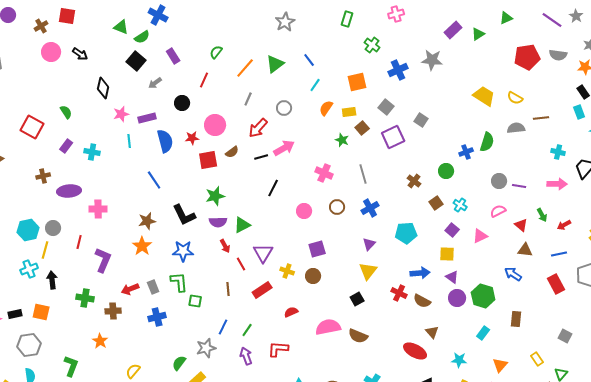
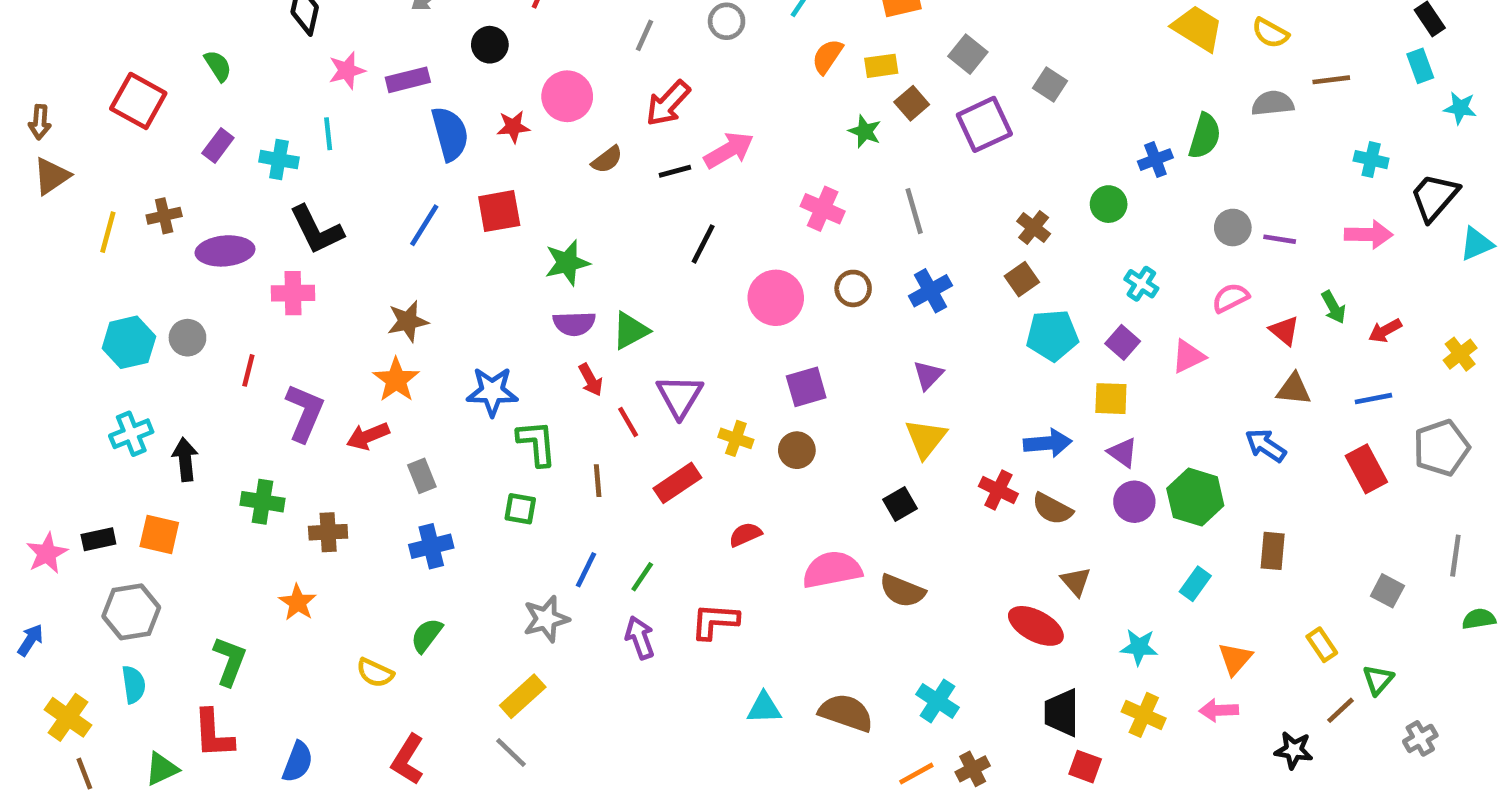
gray circle: (284, 108) -> (727, 21), moved
cyan line: (129, 141) -> (328, 134), moved
red square: (208, 160) -> (499, 211), moved
blue line: (154, 180) -> (424, 225), turned 66
brown square: (436, 203) -> (1022, 279), moved
pink circle: (304, 211) -> (776, 298), size x1.5
black L-shape: (184, 215) -> (316, 230), moved
cyan pentagon: (406, 233) -> (1052, 335), moved
yellow line: (45, 250) -> (108, 232), moved
green L-shape: (179, 282) -> (537, 443), moved
red arrow: (130, 289) -> (368, 436), moved
green semicircle: (179, 363) -> (427, 635), moved
yellow semicircle: (133, 371) -> (375, 673), turned -105

